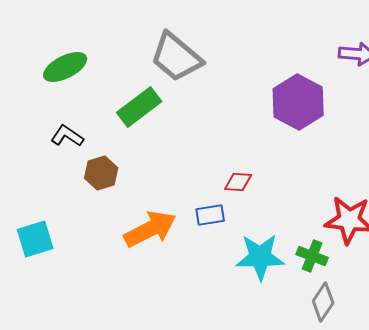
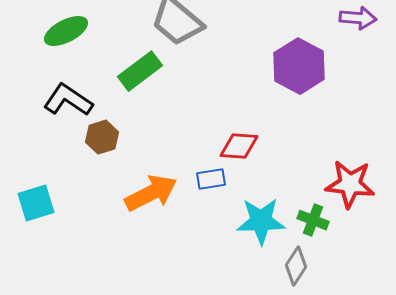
black L-shape: (67, 136) -> (68, 100), size x1.5
red diamond: (238, 182) -> (239, 146), size x1.4
gray diamond: (323, 302) -> (296, 266), moved

